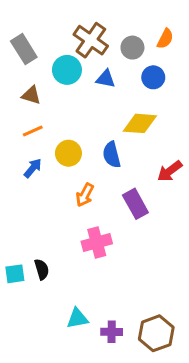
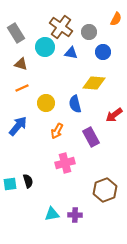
orange semicircle: (165, 39) -> (116, 19), moved
blue arrow: (33, 168) -> (18, 126), moved, size x1.5
purple cross: (112, 332) -> (75, 215), moved
brown hexagon: (156, 333) -> (105, 190), moved

